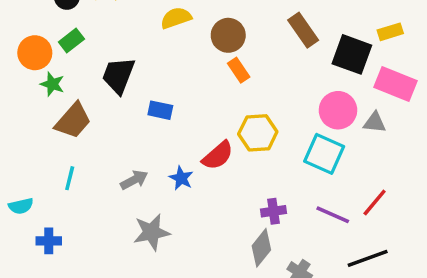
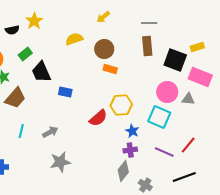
brown rectangle: (303, 30) -> (147, 46), turned 30
green rectangle: (71, 41) -> (25, 54), moved
orange rectangle: (239, 70) -> (110, 69), turned -40
black trapezoid: (118, 75) -> (41, 72), turned -45
cyan line: (70, 178) -> (21, 131), moved
blue star: (181, 178) -> (132, 131), moved

